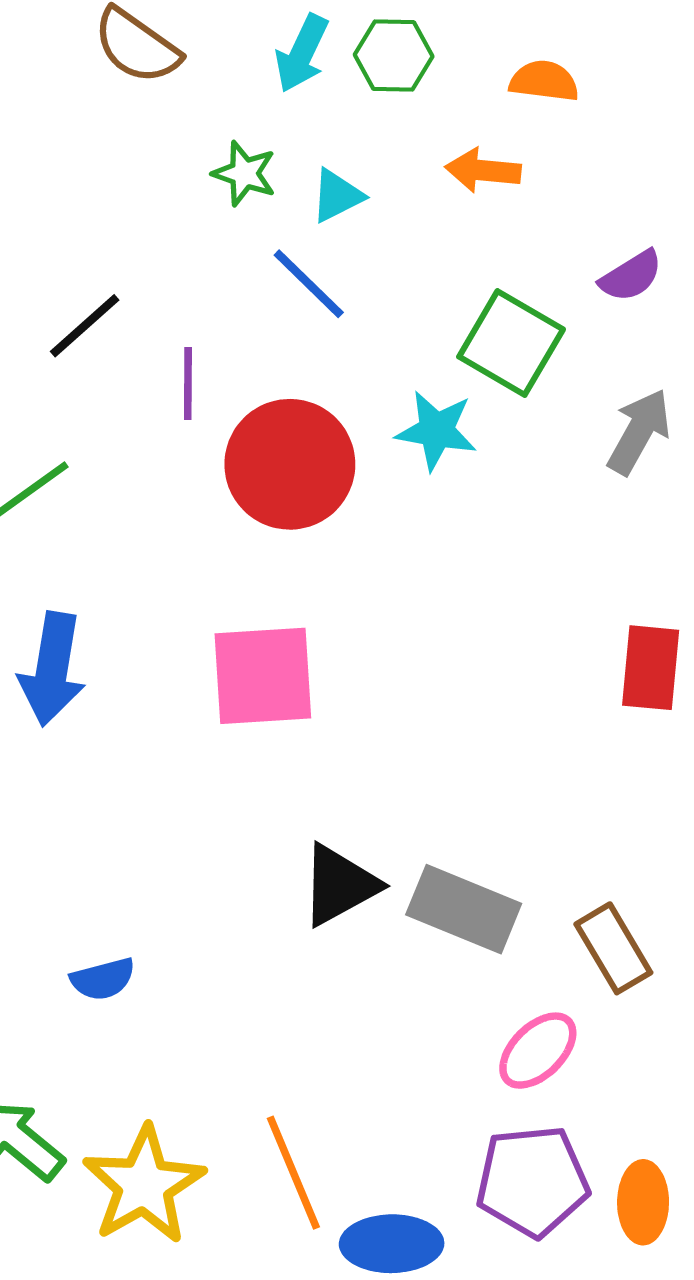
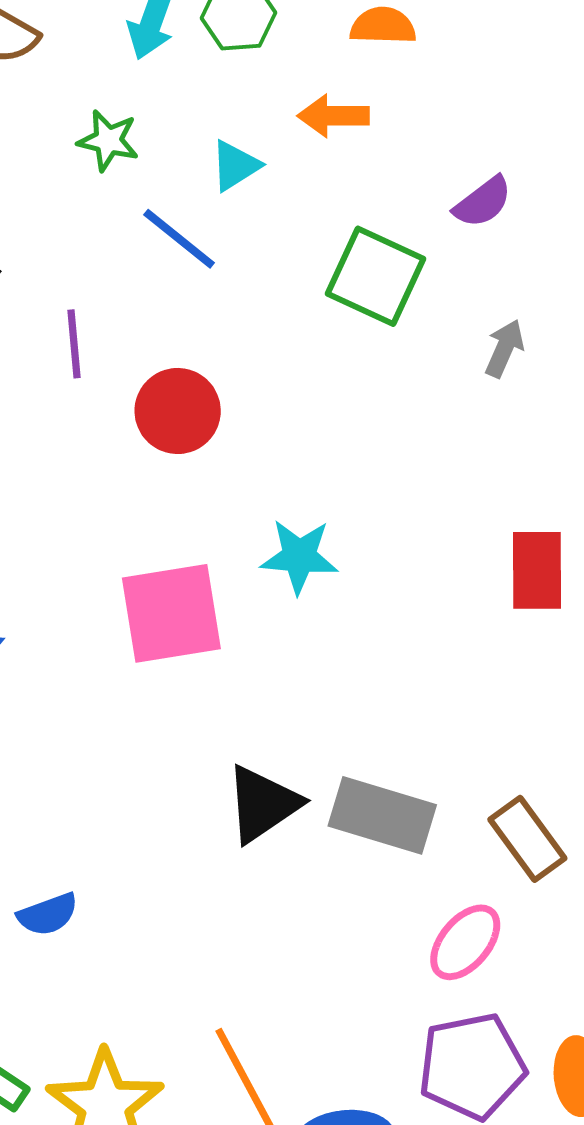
cyan triangle: (337, 196) -> (235, 166), moved
cyan star: (436, 431) -> (299, 556), moved
gray arrow: (639, 432) -> (504, 348), size x0.7
red circle: (290, 464) -> (178, 411), size x0.7

